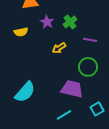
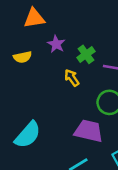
green cross: (70, 22) -> (86, 54), moved
yellow arrow: (59, 48) -> (72, 78), turned 88

